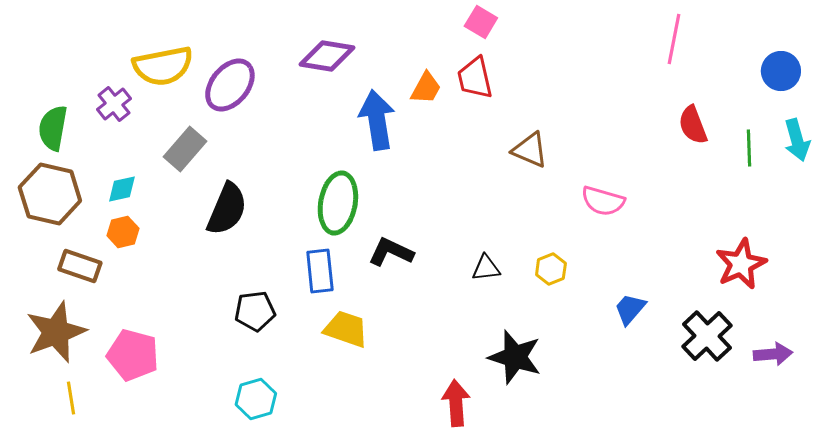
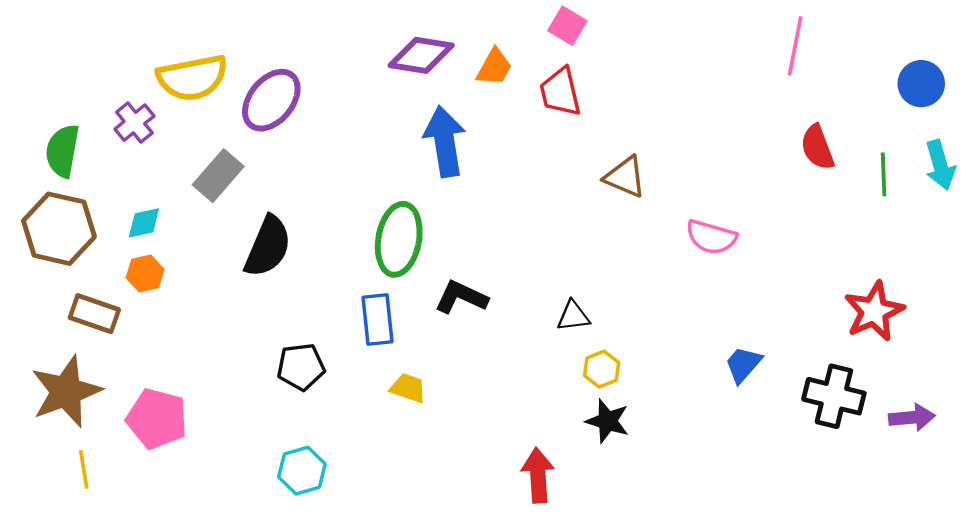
purple diamond: (327, 56) -> (421, 55), moved
orange trapezoid: (426, 88) -> (494, 67), moved
yellow hexagon: (551, 269) -> (602, 369), moved
yellow trapezoid: (346, 329) -> (408, 388), size x0.7
black cross: (707, 336) -> (834, 396), turned -33
black star: (515, 357) -> (607, 421), size x0.7

